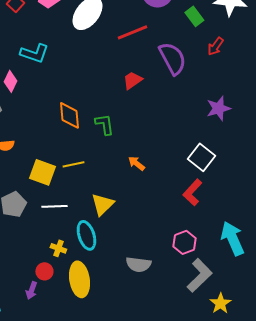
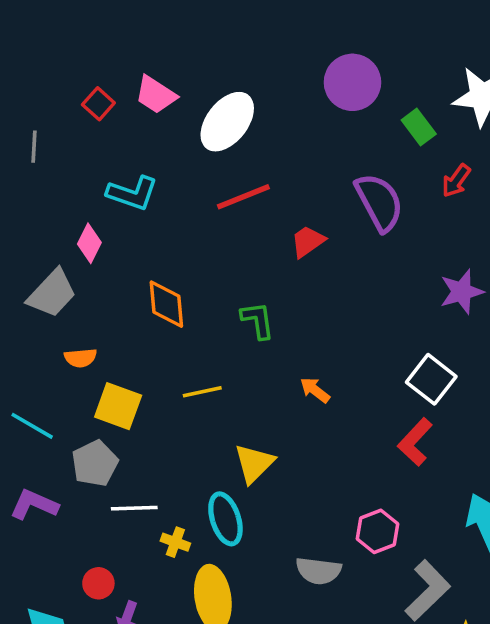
red line: (132, 32) -> (243, 197), moved
orange diamond: (69, 115) -> (166, 304), moved
yellow square: (42, 172) -> (118, 406), moved
white line: (54, 206) -> (134, 508), moved
pink hexagon: (184, 242) -> (378, 531), moved
red circle: (44, 271) -> (98, 583), moved

